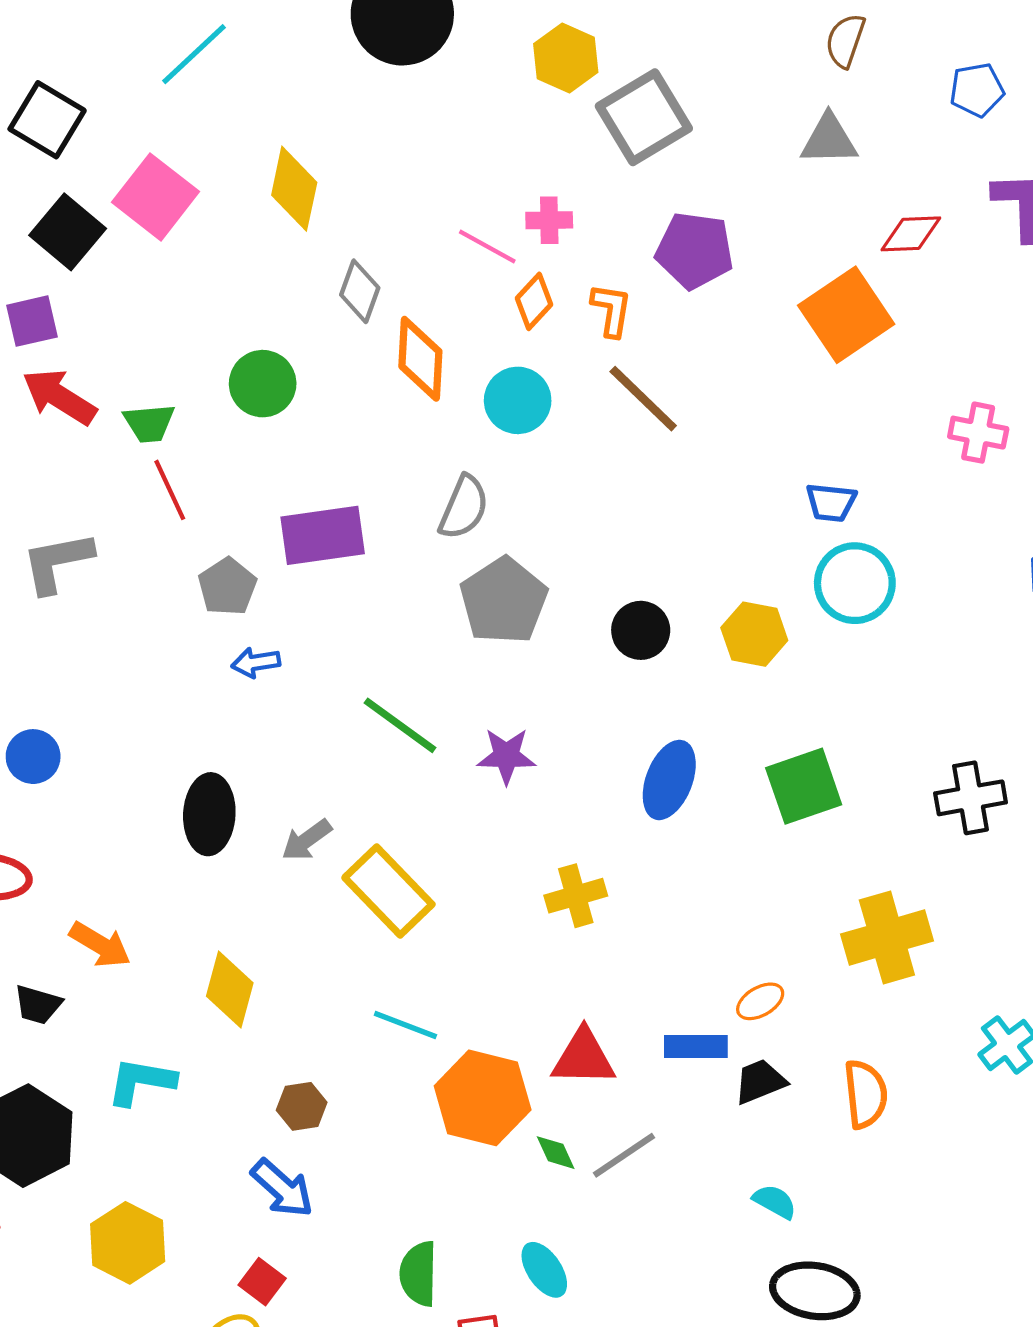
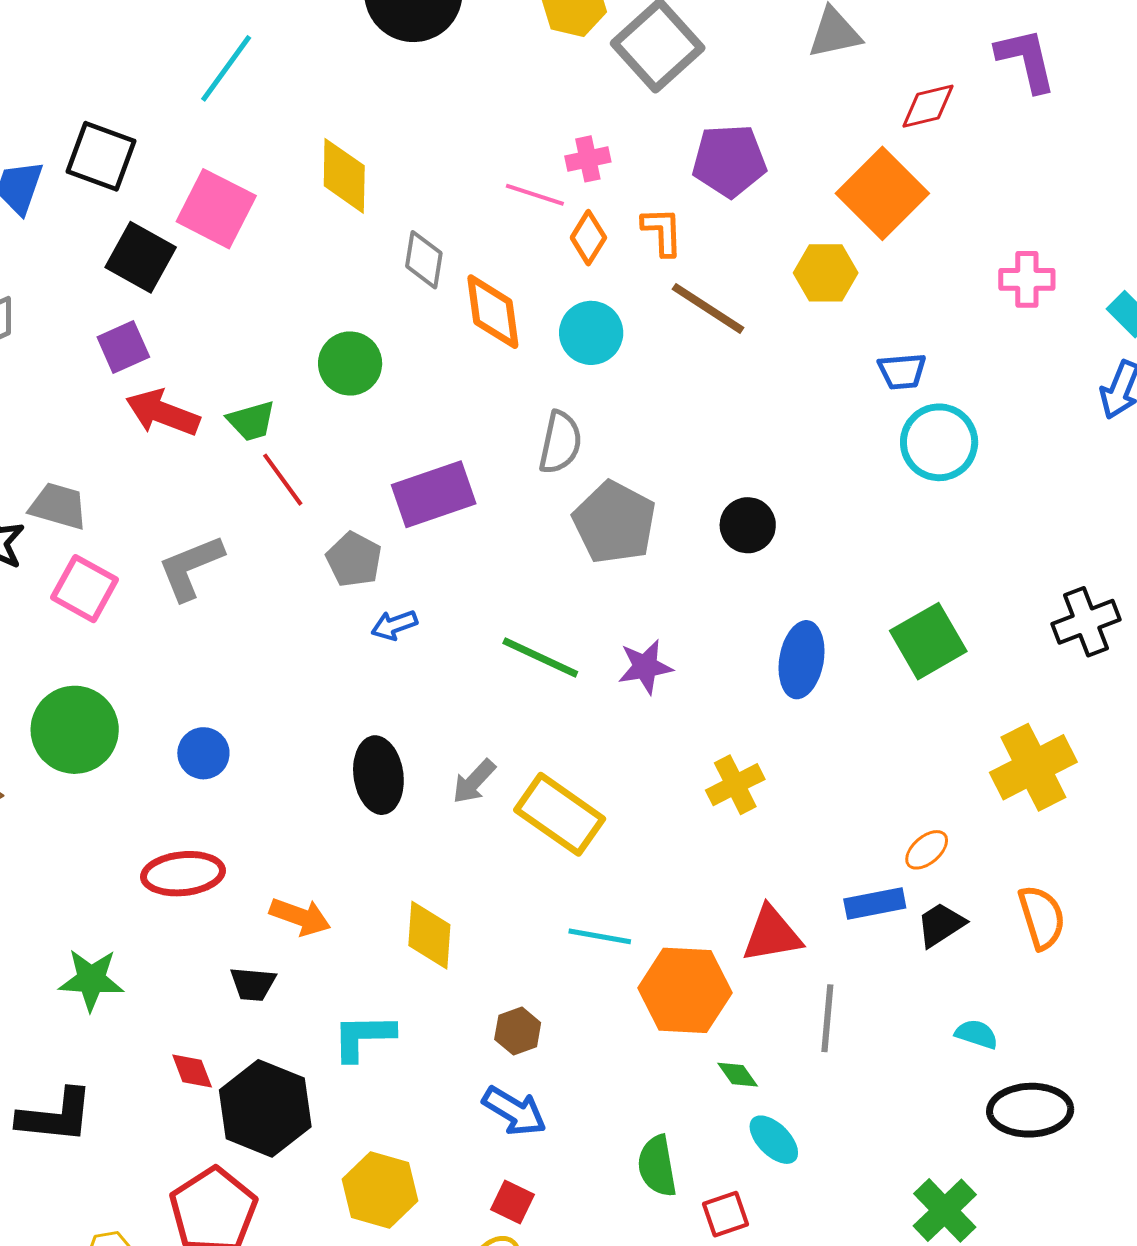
yellow hexagon: (754, 634) -> (826, 273), moved
green diamond: (556, 1153) -> (738, 1075), moved
gray line: (624, 1155) -> (827, 1018), turned -40

